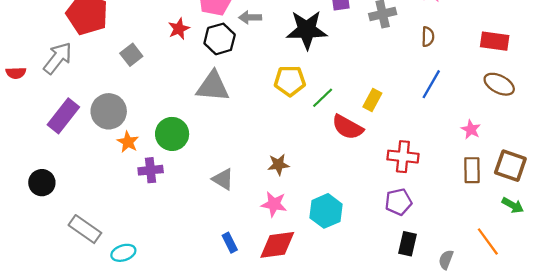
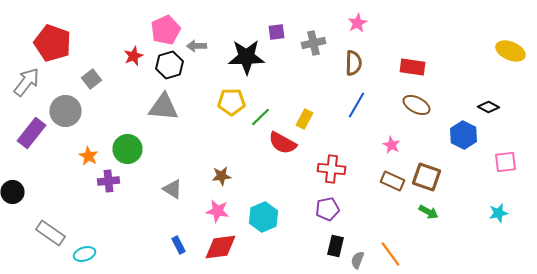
brown semicircle: (428, 37) -> (354, 63), size x1.4
gray circle: (109, 111) -> (66, 111), moved
brown rectangle: (472, 170) -> (392, 181), turned -65
orange line: (488, 241) -> (390, 254), moved
gray semicircle: (446, 260) -> (358, 260), moved

